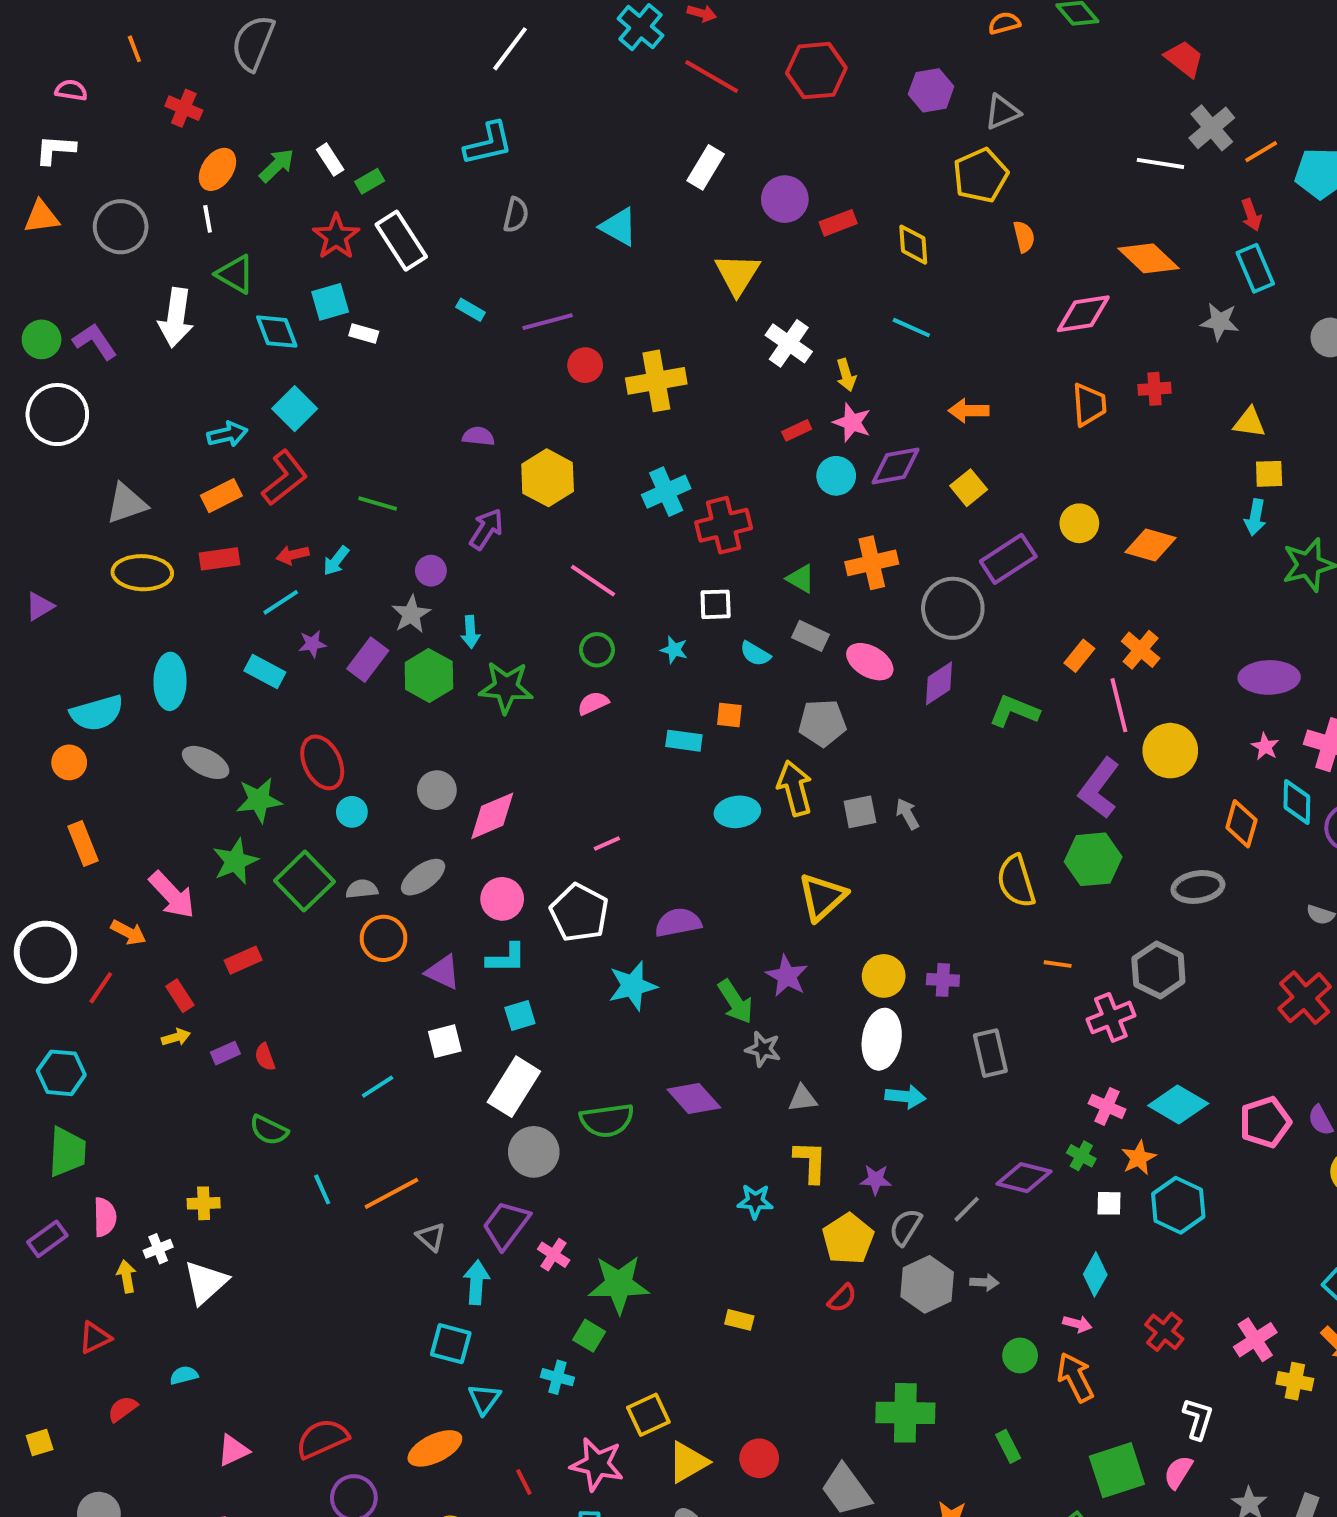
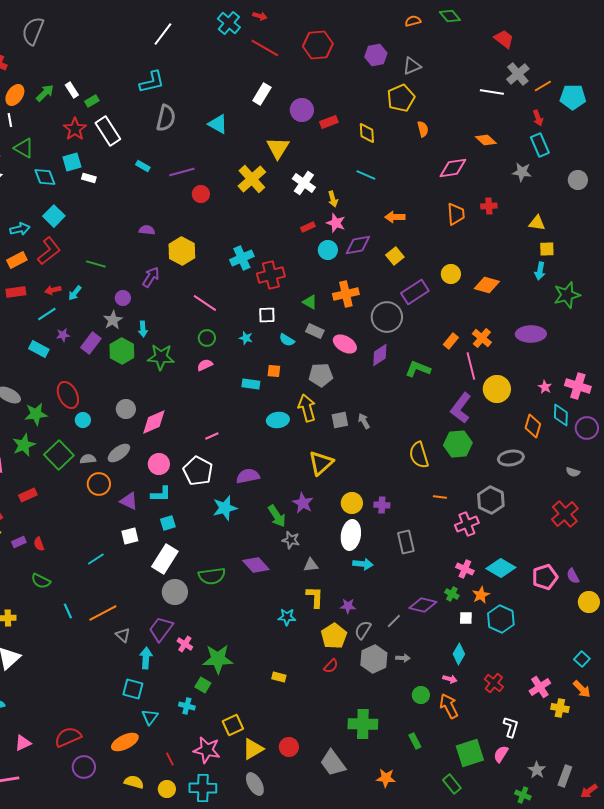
gray semicircle: (516, 215) -> (166, 118), size x1.5
orange diamond: (1149, 258) -> (486, 140), size x0.7
yellow cross: (656, 381) -> (252, 179), moved, turned -32
purple ellipse: (1269, 677) -> (531, 334), moved

